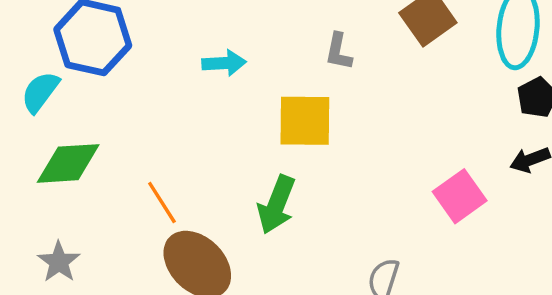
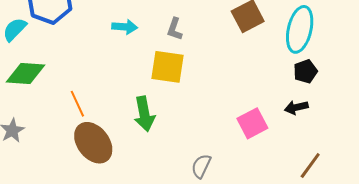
gray L-shape: (339, 52) -> (175, 29), moved
green arrow: (277, 205) -> (144, 114), turned -40

